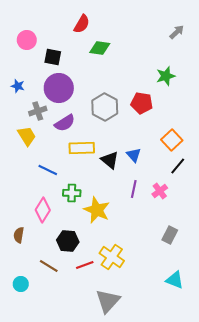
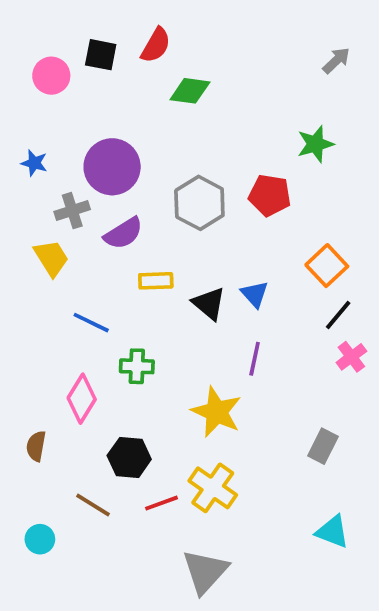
black square: (53, 57) -> (101, 55), moved
yellow rectangle: (82, 148) -> (156, 281), size x0.7
pink cross: (160, 191) -> (351, 357), moved
yellow star: (97, 210) -> (217, 412), moved

